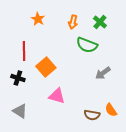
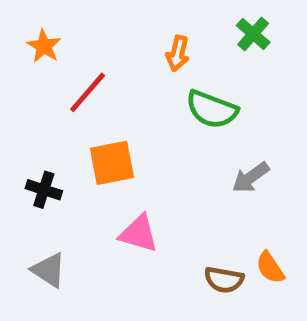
orange star: (38, 19) -> (44, 46), moved
green cross: (100, 22) -> (253, 34), moved
red line: (24, 51) -> (88, 92), moved, turned 42
orange square: (46, 67) -> (112, 163), turned 30

